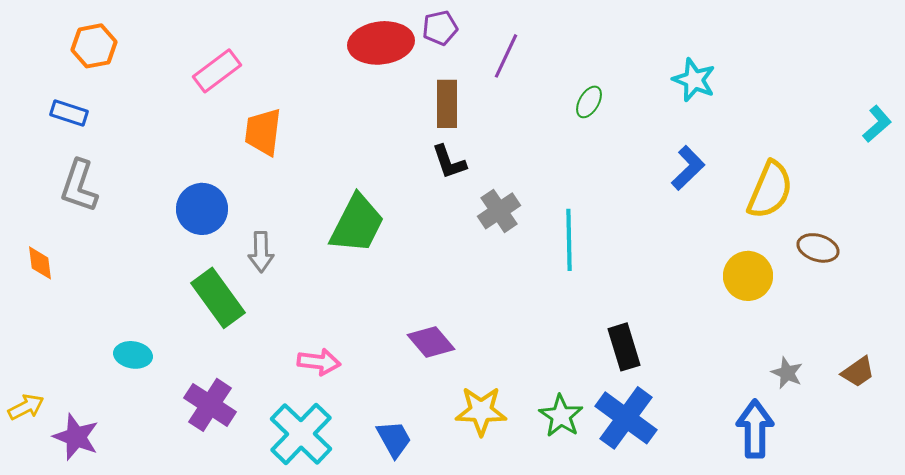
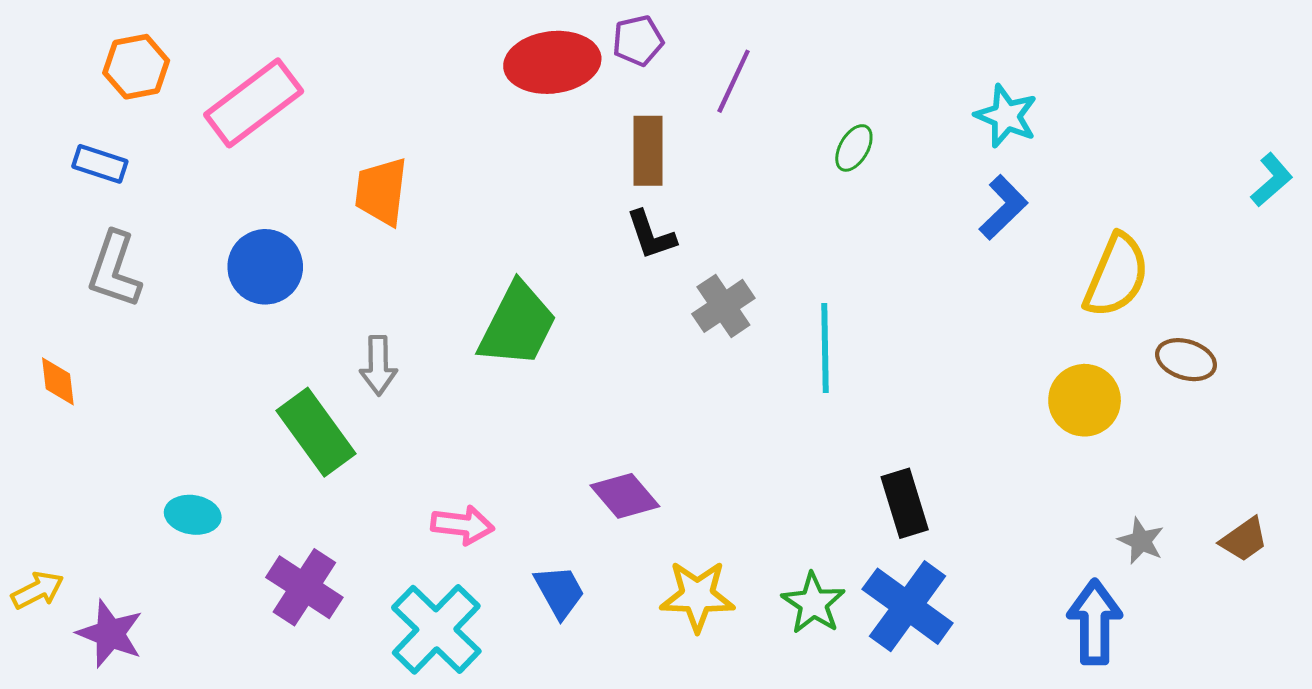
pink rectangle: (217, 71) -> (254, 103), moved, size x1.4
blue L-shape: (688, 168) -> (1003, 207), moved
blue circle: (202, 209) -> (265, 267), moved
blue trapezoid: (394, 439) -> (560, 592), moved

